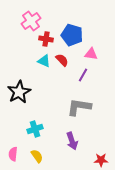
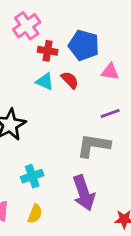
purple line: (83, 75) -> (110, 113), moved, turned 40
purple arrow: (72, 141) -> (84, 193), size x1.4
yellow semicircle: (37, 156) -> (35, 214), turned 56

